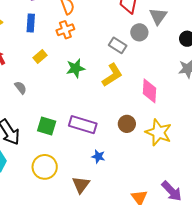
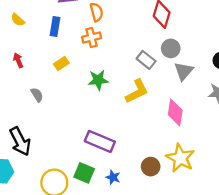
gray triangle: (158, 16) -> (184, 71), moved
brown circle: (127, 124) -> (151, 167), moved
green square: (47, 126) -> (84, 173), moved

